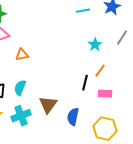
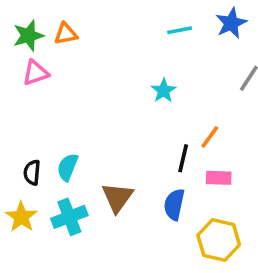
cyan star: (95, 45) -> (164, 91), moved
orange triangle: (22, 55) -> (66, 34), moved
blue semicircle: (73, 117) -> (174, 204), moved

